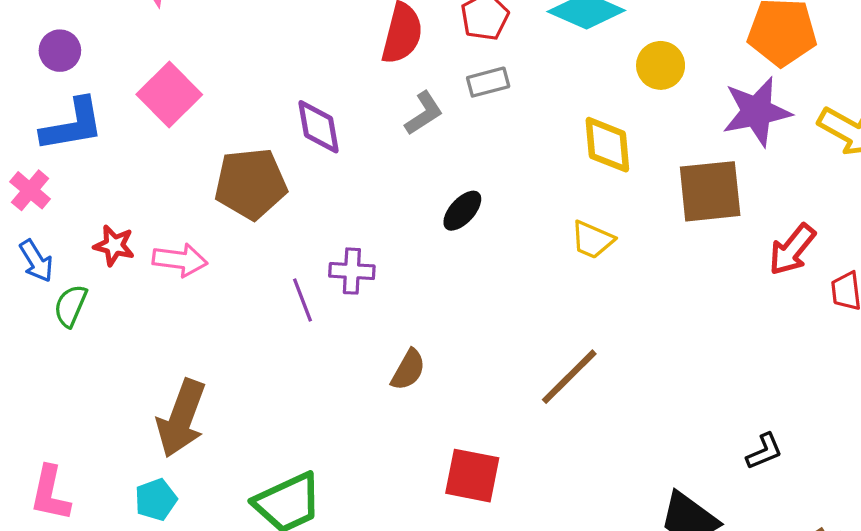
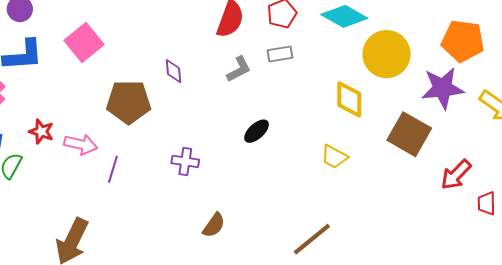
yellow circle: (661, 65) -> (387, 54), size x1.6
purple diamond: (318, 127) -> (174, 71), size x0.7
brown square: (710, 191) -> (409, 134), turned 30
purple line: (302, 300) -> (113, 169), moved, turned 32

